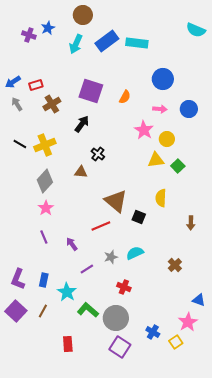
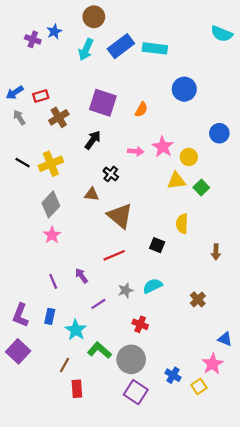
pink arrow: (160, 109) -> (136, 151), moved
blue circle: (189, 109) -> (219, 133), moved
brown triangle: (116, 201) -> (120, 216), moved
purple line: (44, 237) -> (53, 281), moved
brown line: (43, 311) -> (64, 365), moved

